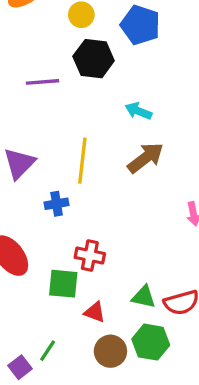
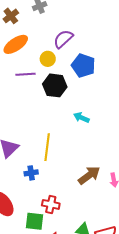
purple line: (42, 82) -> (26, 74), moved
brown arrow: (145, 158) -> (89, 175), moved

